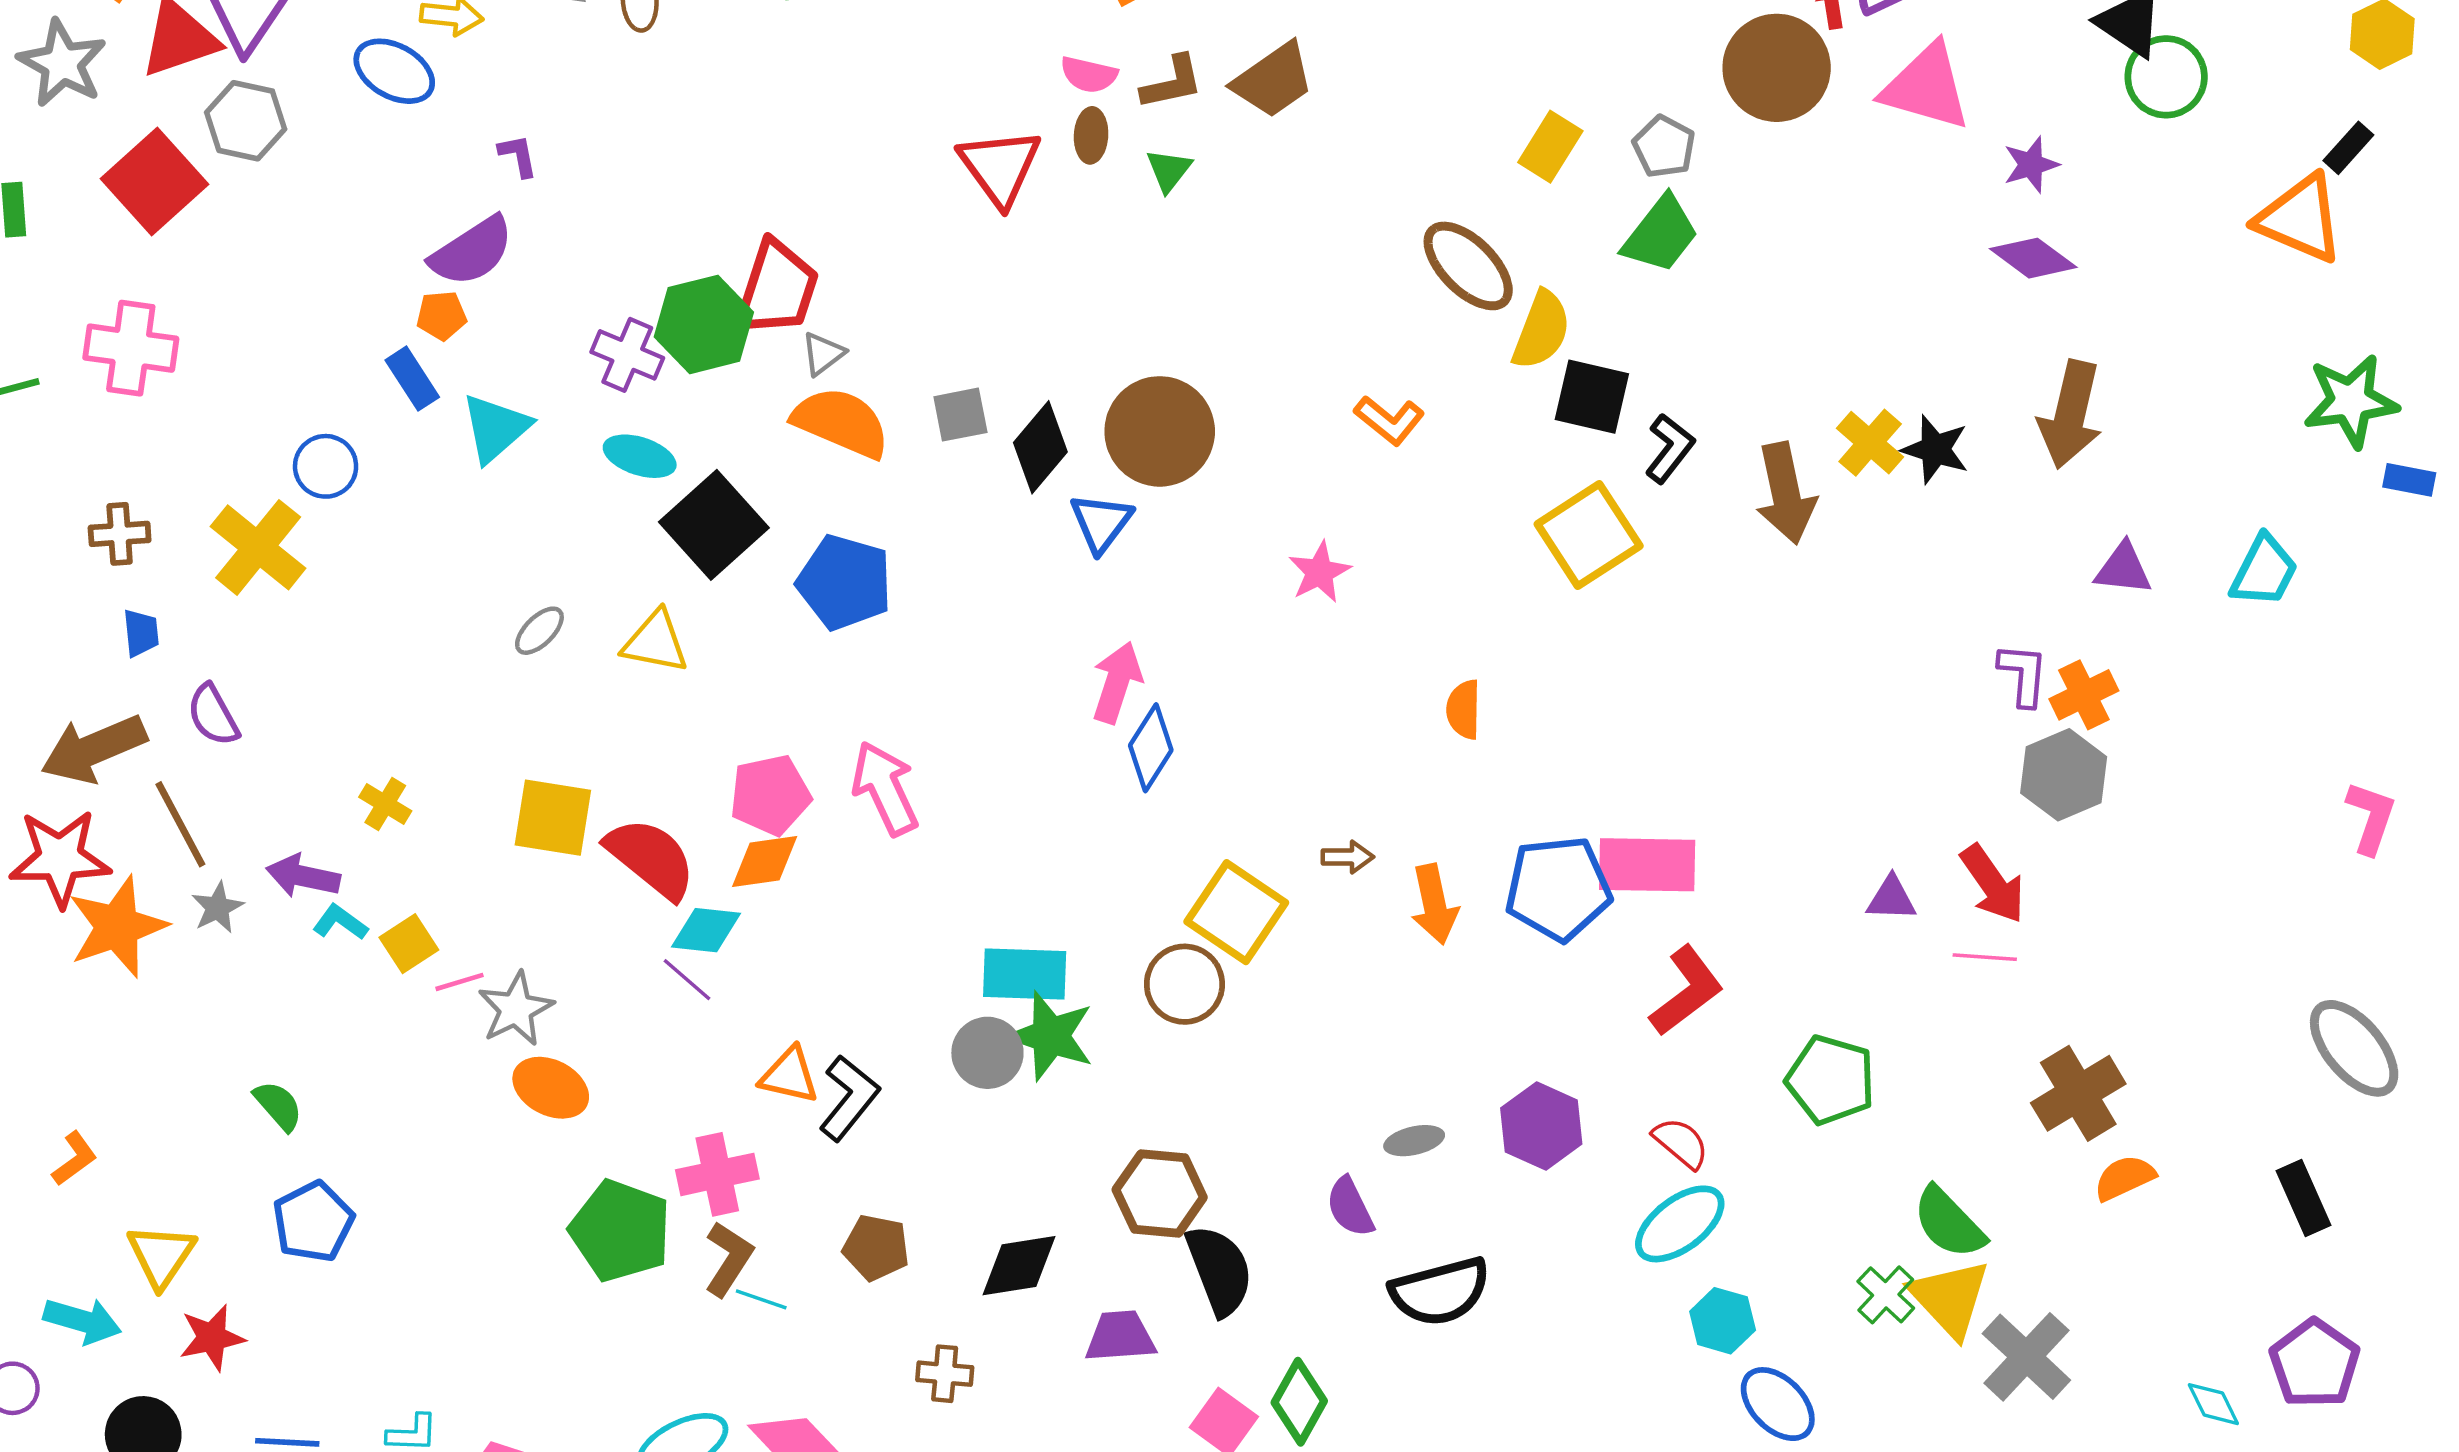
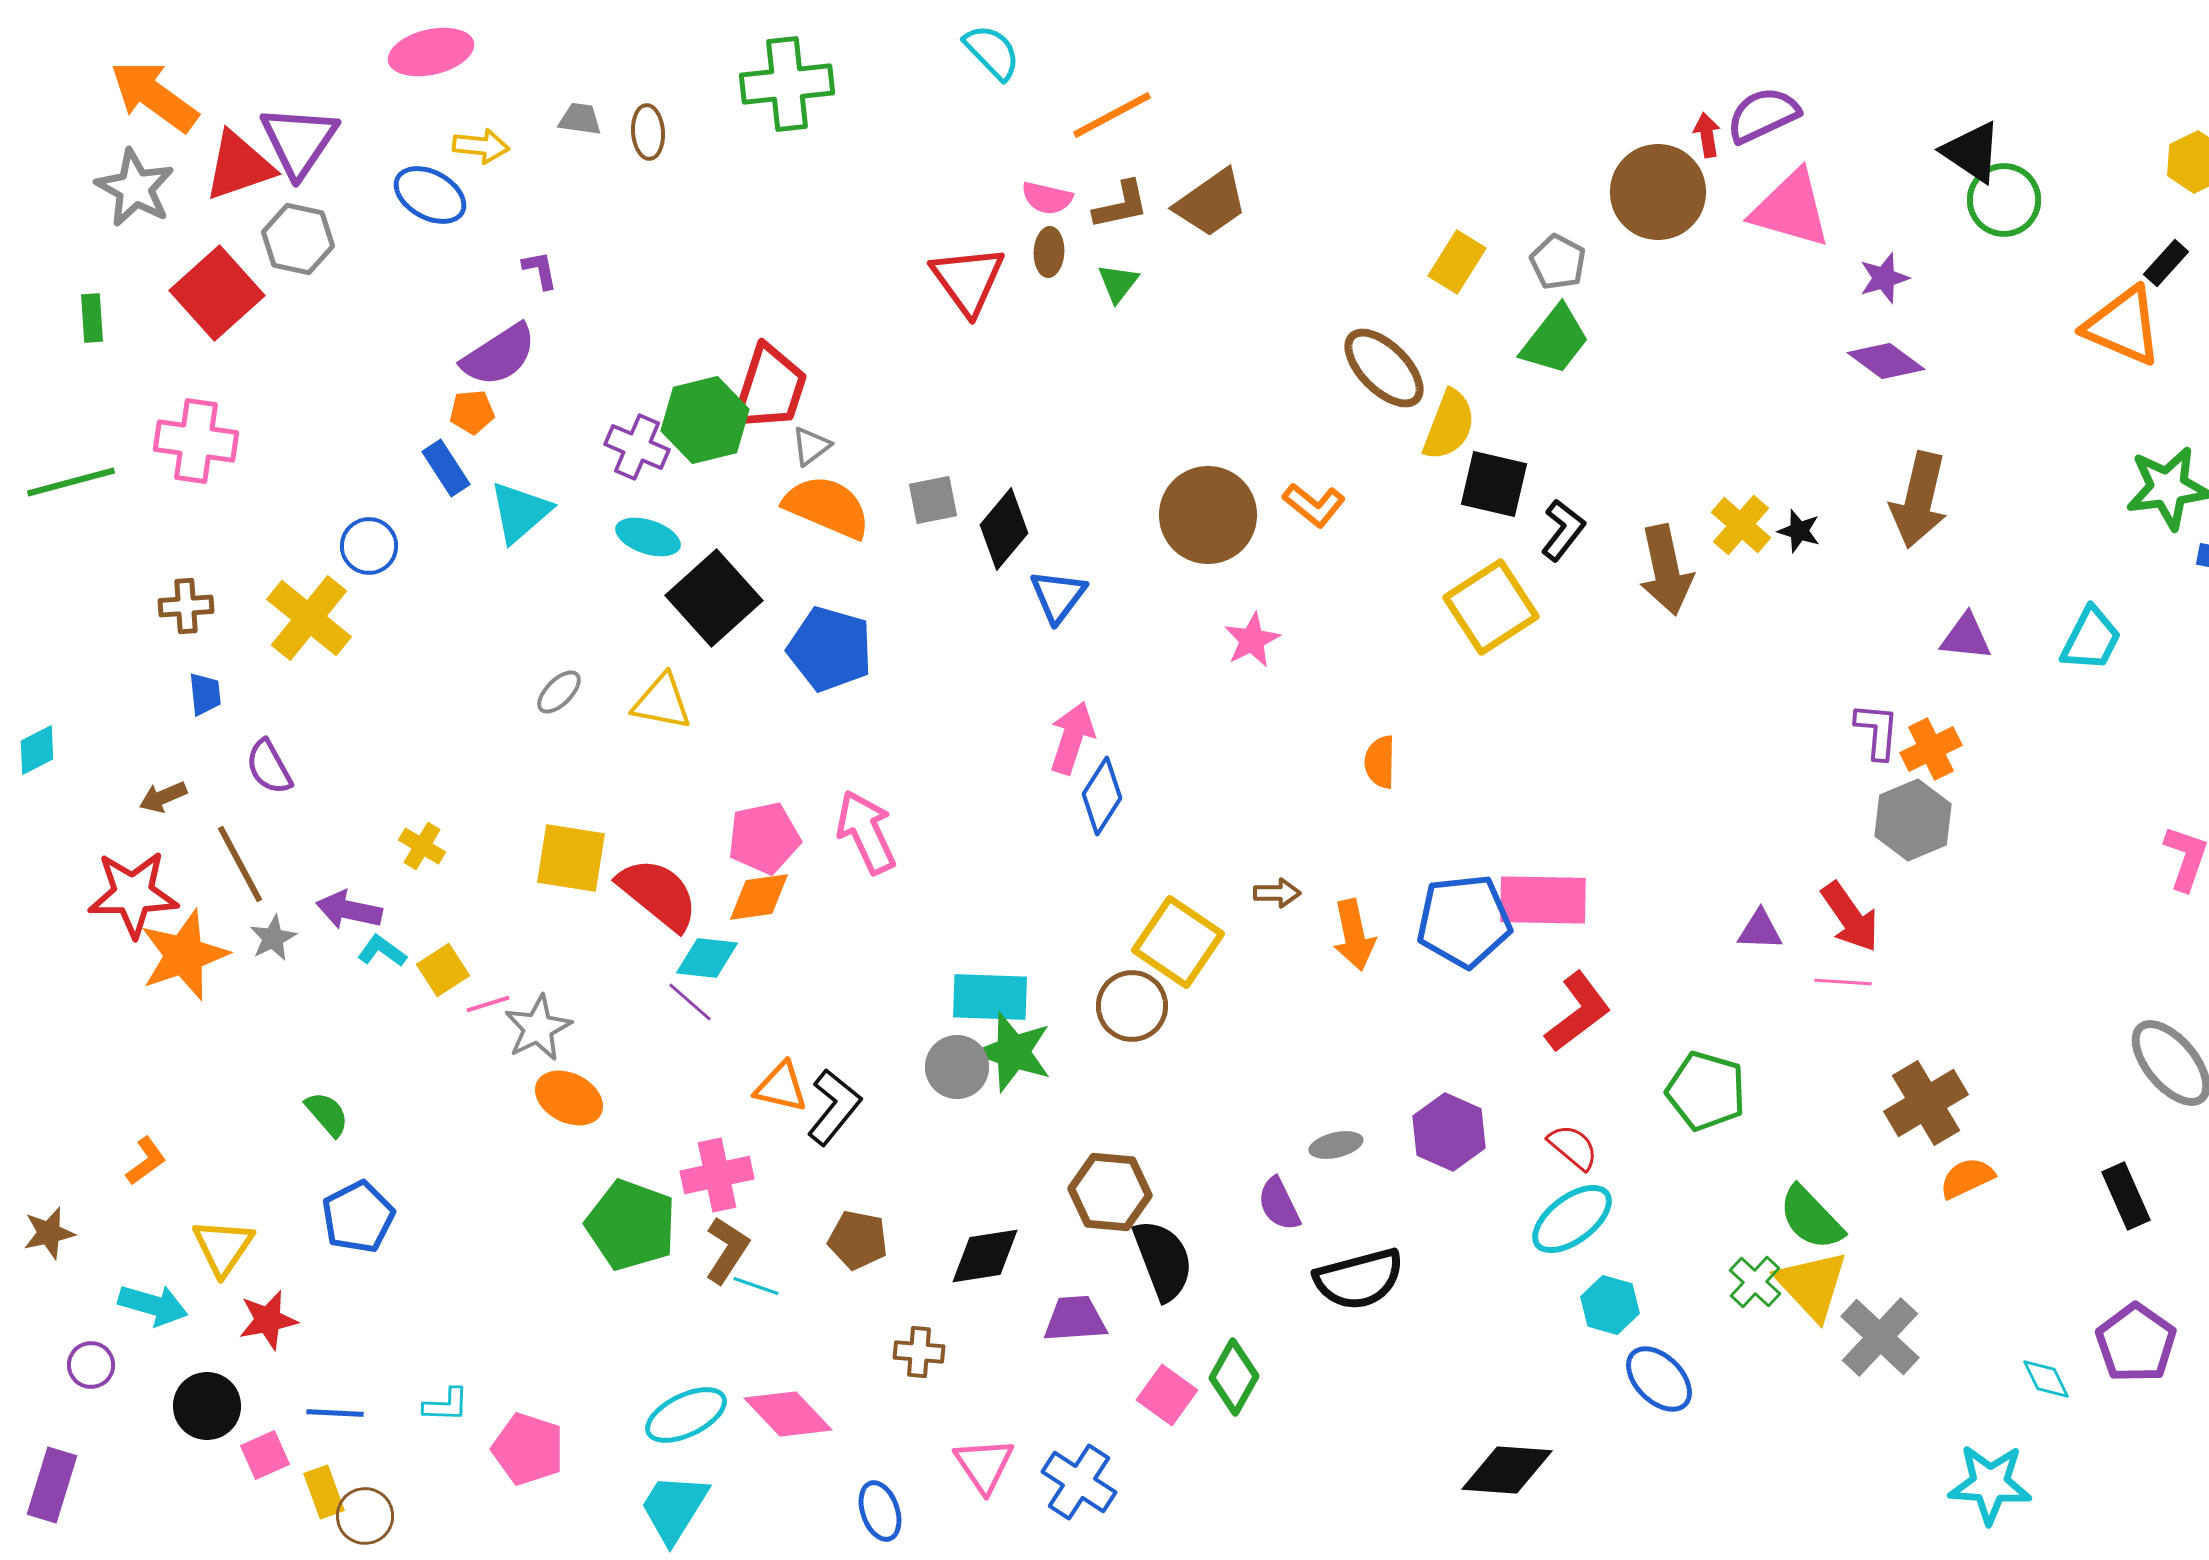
brown circle: (1160, 431) -> (1208, 515), moved
black star: (1935, 449) -> (1799, 531), size x0.7
brown arrow: (94, 749) -> (163, 797), size x0.5

